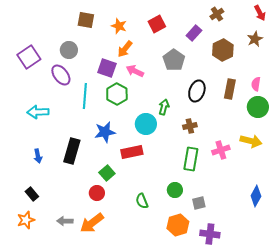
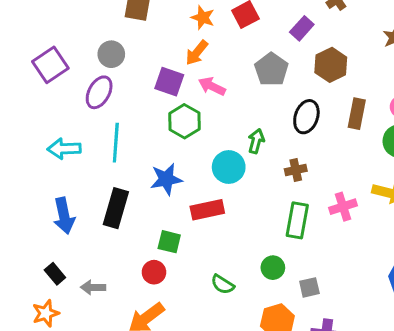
orange star: (119, 26) -> (203, 18), moved
brown hexagon: (223, 50) -> (331, 65), moved
purple ellipse: (61, 75) -> (99, 92), turned 65
cyan line: (85, 96) -> (116, 143), moved
blue arrow: (38, 156) -> (64, 216), size x1.6
green square: (107, 173) -> (169, 242), turned -35
green semicircle: (142, 201) -> (223, 284), turned -35
gray arrow: (65, 221) -> (93, 287), moved

